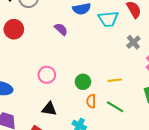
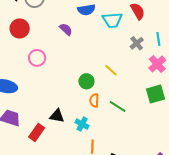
pink circle: (47, 75) -> (37, 58), moved
yellow line: (115, 80) -> (111, 70), moved, turned 48
black triangle: (49, 109) -> (57, 116), moved

